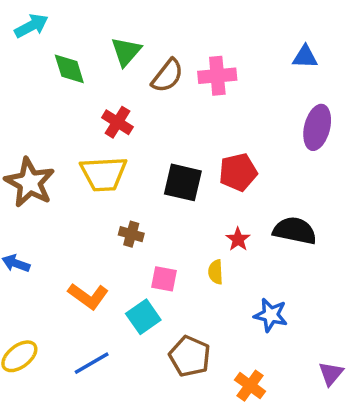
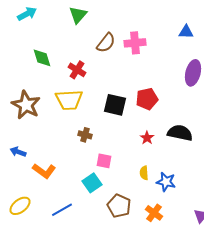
green triangle: (126, 52) -> (78, 15), moved
green diamond: (69, 69) -> (42, 58), moved
yellow semicircle: (216, 272) -> (144, 173), moved
orange L-shape: (88, 296) -> (44, 171), moved
orange cross: (250, 386) -> (154, 213), moved

